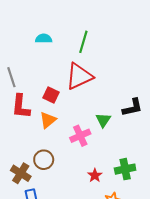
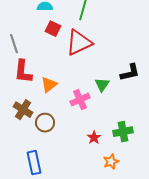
red square: (51, 95) -> (53, 29), moved
brown cross: (21, 173) -> (23, 110), moved

